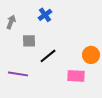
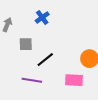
purple line: (18, 74) -> (32, 80), moved

